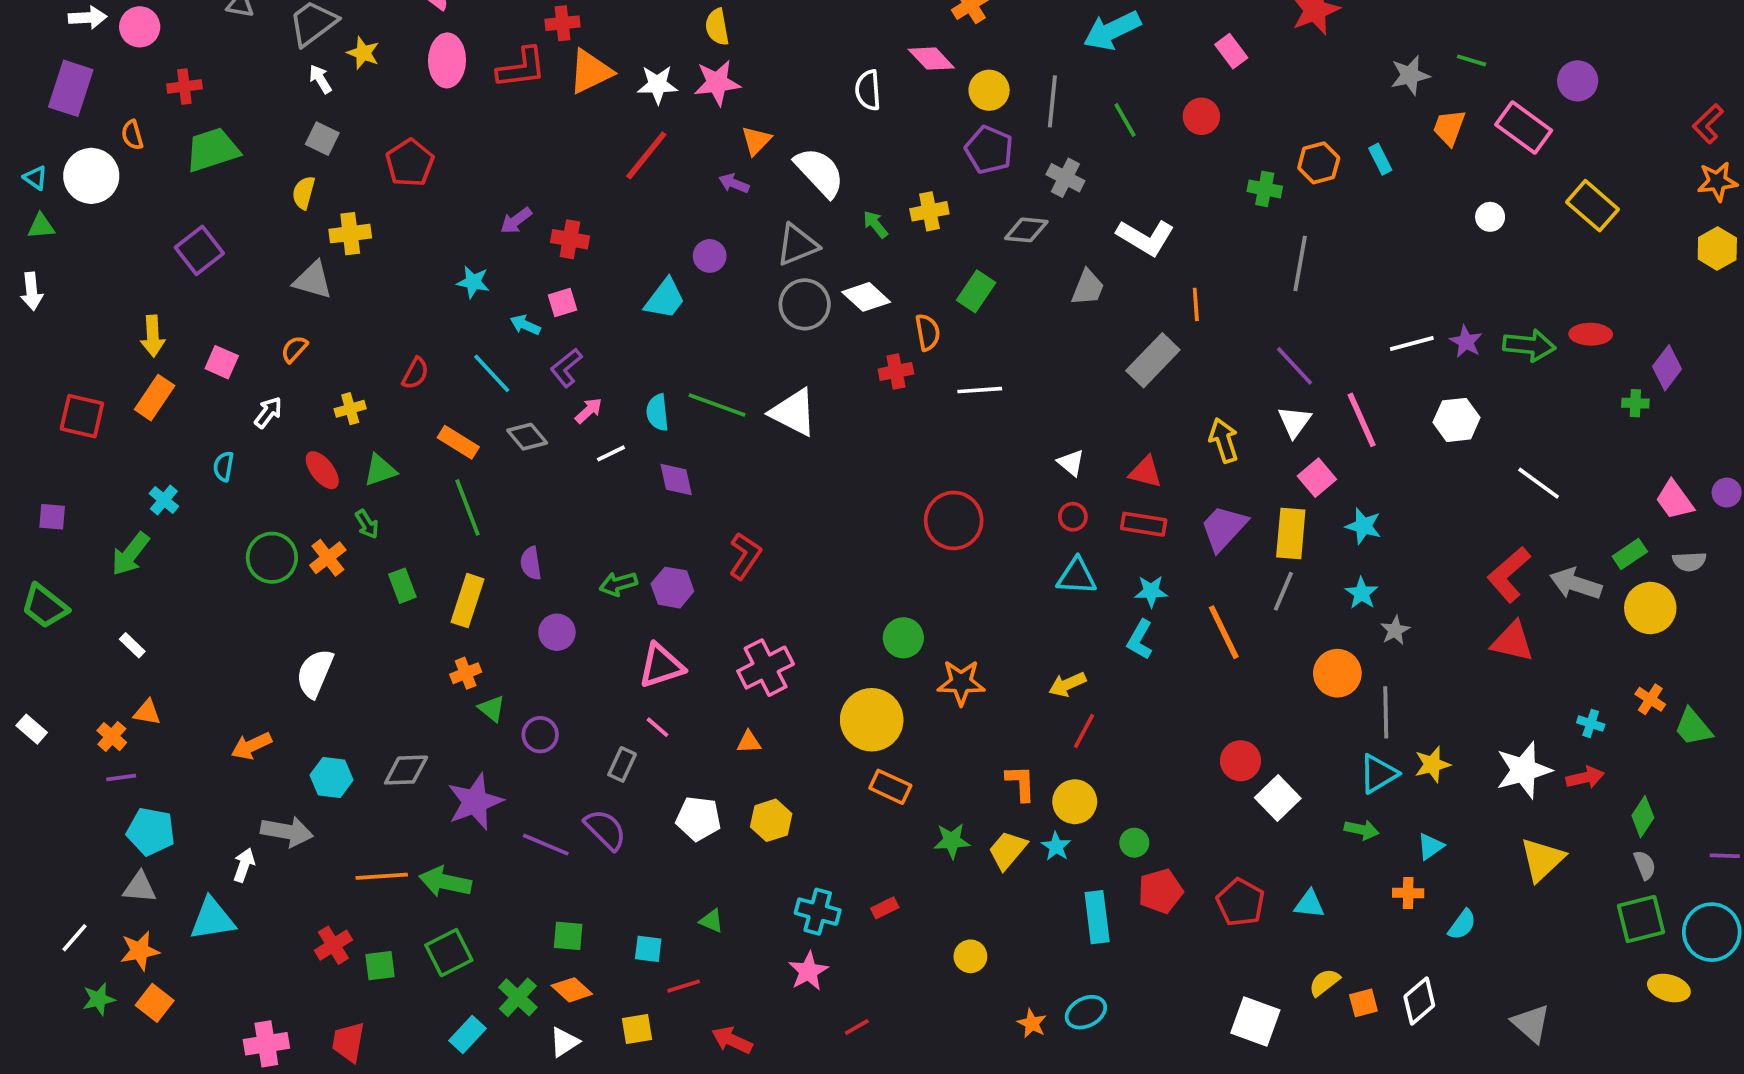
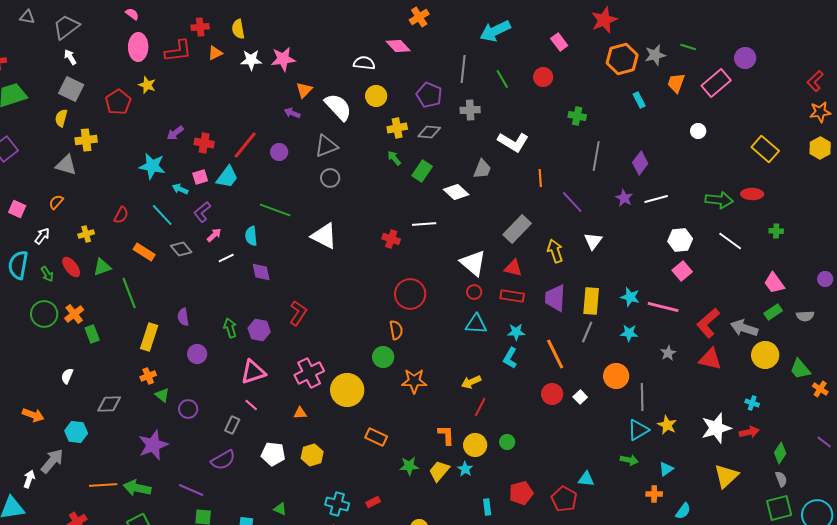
yellow semicircle: (717, 27) -> (238, 29), moved
yellow star: (363, 53) -> (147, 85), moved
orange triangle: (590, 72) -> (215, 53), size x0.6
white semicircle: (868, 90) -> (364, 63), turned 100
yellow circle: (989, 90) -> (376, 96), moved
pink rectangle: (1524, 127) -> (716, 83), turned -76
gray square: (322, 139) -> (71, 89), size x1.4
red line: (646, 155) -> (245, 145), moved
orange hexagon: (1319, 163) -> (622, 59), moved, size x1.4
gray cross: (1065, 178) -> (470, 110), turned -30
yellow rectangle: (1593, 206) -> (765, 149), moved
green arrow: (875, 224) -> (394, 158), moved
gray diamond: (1026, 230) -> (429, 132), moved
cyan star: (473, 282) -> (152, 166), size x1.5
white diamond: (866, 297) -> (456, 192), moved
cyan trapezoid: (665, 299) -> (227, 177), moved
gray circle: (805, 304) -> (330, 178), size x0.7
orange semicircle: (928, 332) -> (396, 330), moved
purple star: (1466, 342) -> (624, 198), moved
gray rectangle: (1153, 360) -> (517, 229), moved
purple line: (1295, 366) -> (572, 202), moved
purple diamond: (1667, 368) -> (640, 163), moved
red cross: (896, 371) -> (391, 239), moved, turned 30
green line: (717, 405) -> (275, 210), moved
pink line: (1362, 420) -> (663, 307), moved, turned -52
white triangle: (1071, 463) -> (473, 263), size x1.8
cyan semicircle: (224, 466) -> (18, 265), size x1.8
pink square: (1317, 478) -> (682, 271), moved
white line: (1539, 483) -> (730, 241), moved
pink trapezoid: (1674, 500) -> (774, 283), moved
green line: (468, 507) -> (129, 293), moved
green arrow: (367, 524) -> (47, 274), moved
purple trapezoid: (1224, 528) -> (555, 298), turned -40
green arrow: (618, 584) -> (230, 328), turned 90
green rectangle: (402, 586) -> (92, 334), moved
cyan star: (1362, 593) -> (629, 333), turned -30
yellow circle: (1650, 608) -> (765, 355), moved
gray star: (1395, 630) -> (668, 353), moved
white semicircle: (315, 673) -> (67, 376), size x0.6
orange cross: (1650, 699) -> (820, 389), moved
yellow circle: (872, 720) -> (347, 390), moved
green trapezoid: (1693, 727) -> (800, 369), moved
orange arrow: (251, 746) -> (33, 415), turned -135
red circle: (1240, 761) -> (552, 394), moved
yellow star: (1432, 764) -> (667, 425), turned -30
gray diamond: (406, 770) -> (109, 404), moved
white square: (1278, 798) -> (580, 397), moved, size x0.6
purple semicircle: (605, 830) -> (223, 460), turned 105
gray arrow: (287, 832) -> (52, 461), turned -60
green circle: (1134, 843) -> (507, 442), moved
purple line: (546, 845) -> (191, 490), moved
purple line: (1725, 856) -> (824, 442), moved, turned 35
cyan triangle: (1309, 904) -> (586, 479), moved
cyan rectangle: (1097, 917) -> (487, 507), size x0.6

